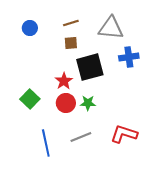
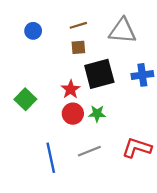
blue cross: (129, 57) -> (142, 75), moved
green square: (30, 99) -> (25, 99), moved

